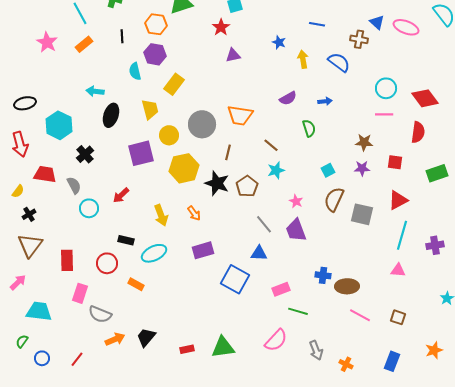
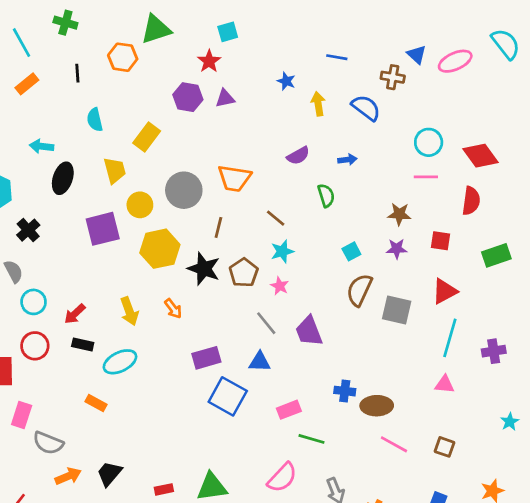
pink ellipse: (406, 27) -> (455, 61), turned -45
purple hexagon: (155, 54) -> (188, 97), moved
red arrow: (121, 195) -> (75, 314), moved
pink star: (296, 201) -> (280, 286), moved
purple rectangle: (203, 250) -> (206, 358), moved
red circle: (107, 263) -> (35, 346), moved

